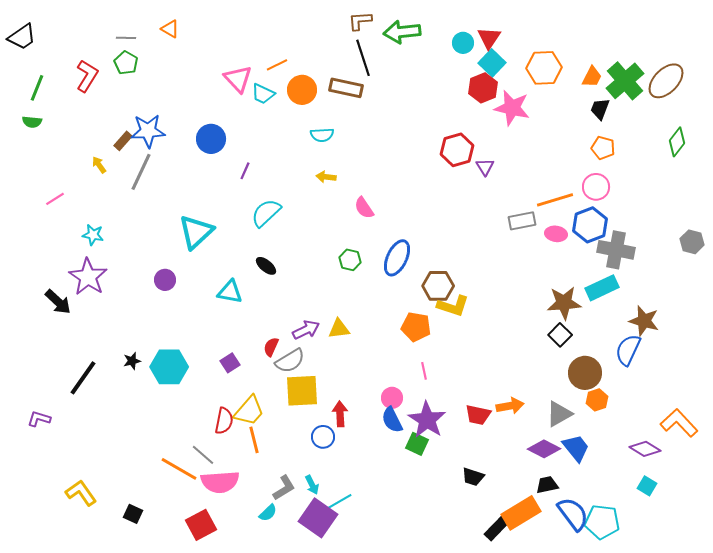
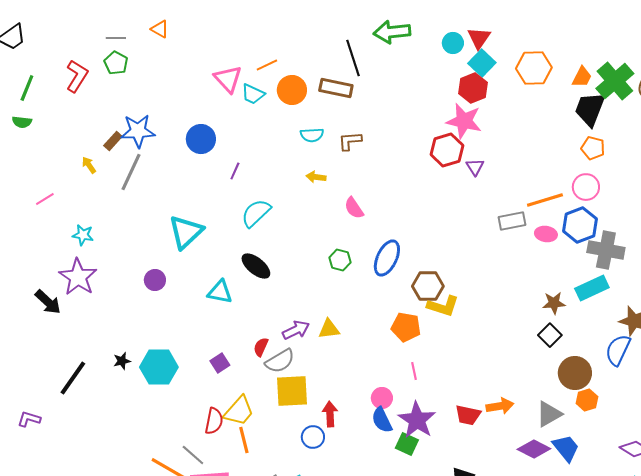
brown L-shape: (360, 21) -> (350, 141), moved
pink star: (512, 108) -> (464, 121), moved
black trapezoid: (600, 109) -> (590, 109), size x1.6
black ellipse: (266, 266) -> (256, 266), size x1.4
brown star: (564, 303) -> (554, 303), size x0.7

